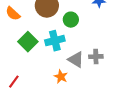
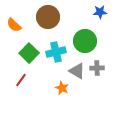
green circle: (71, 20) -> (85, 41), moved, size x1.5
red line: (14, 82) -> (21, 80), moved

